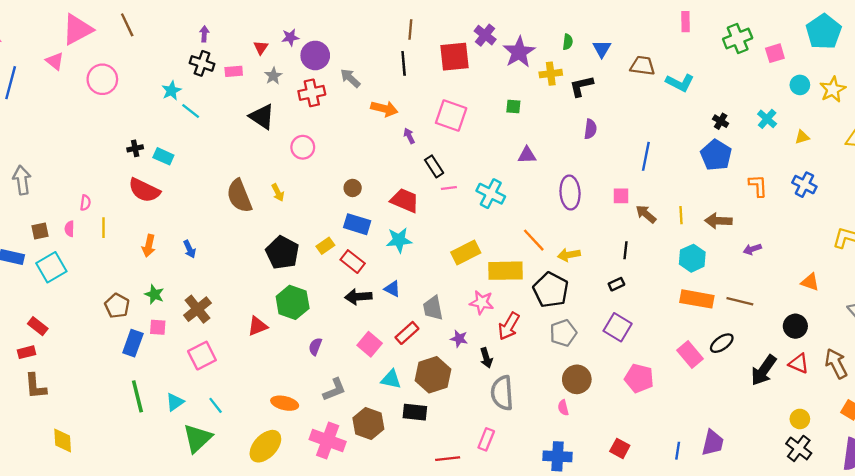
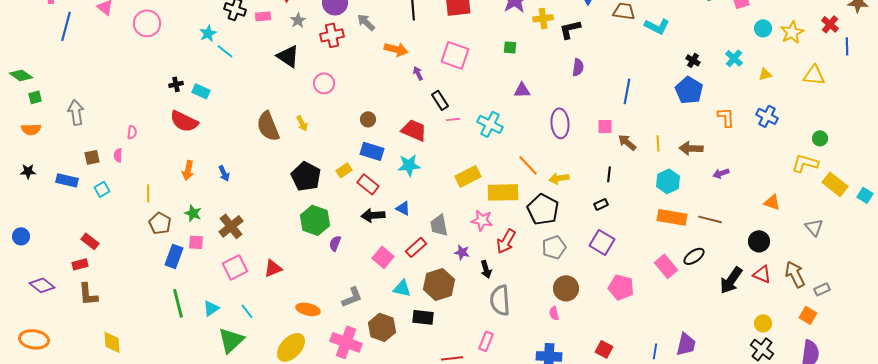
yellow line: (103, 228) -> (148, 193), moved
cyan square: (51, 267) -> (102, 189), size x0.6
red triangle: (257, 326) -> (273, 268), moved
purple semicircle: (315, 347) -> (335, 243), moved

